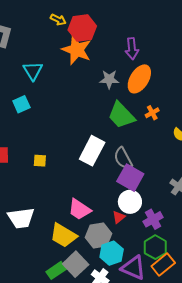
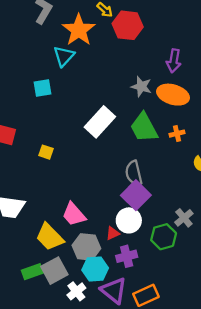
orange star: (77, 50) -> (79, 30), moved
orange ellipse: (139, 79) -> (173, 95), turned 60
white rectangle: (92, 151) -> (100, 122), moved
purple cross: (153, 219) -> (127, 256), moved
green hexagon: (155, 247) -> (164, 237), moved

